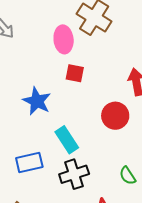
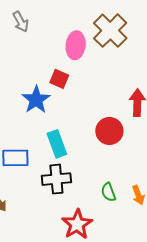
red square: (75, 73) -> (59, 79), moved

